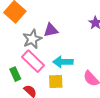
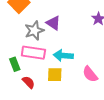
purple triangle: (51, 30) -> (53, 23), turned 42
pink rectangle: (33, 61) -> (33, 53), turned -40

